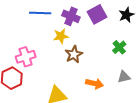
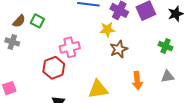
green cross: (119, 47) -> (166, 46), turned -32
orange arrow: (95, 84) -> (137, 81), turned 66

